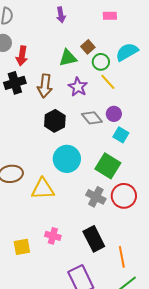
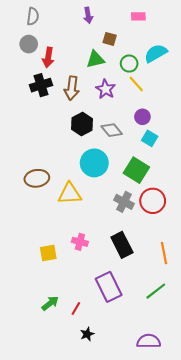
brown square: (88, 47) -> (110, 39), moved, turned -32
gray diamond: (92, 118) -> (112, 130), moved
orange line: (122, 257) -> (164, 253), moved

